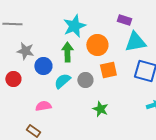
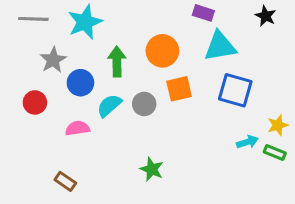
cyan star: (74, 26) -> (85, 22), moved
gray star: (25, 51) -> (53, 60), turned 30
pink semicircle: (43, 106) -> (77, 128), moved
green star: (100, 109) -> (152, 169), moved

